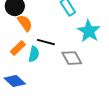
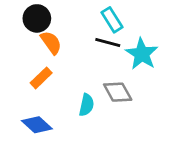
black line: (46, 42) -> (108, 43), moved
cyan semicircle: (34, 54) -> (86, 105), moved

